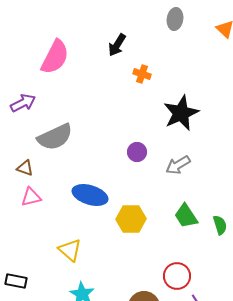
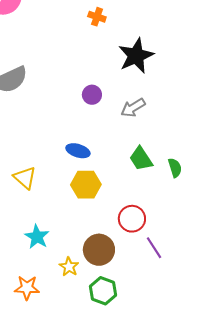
blue ellipse: (90, 195) -> (78, 151), moved, size x0.7
yellow hexagon: (131, 219) -> (86, 185), moved
yellow triangle: (70, 250) -> (25, 178), moved

